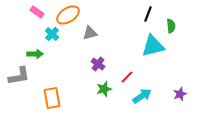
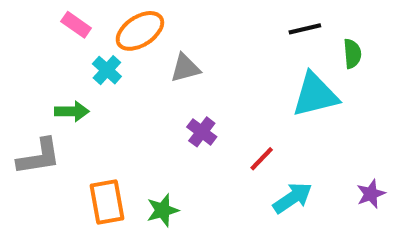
black line: (148, 14) -> (305, 29), turned 56
green star: (104, 89) -> (163, 210), moved

